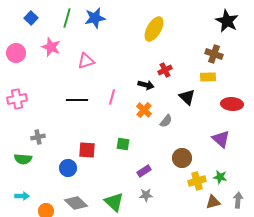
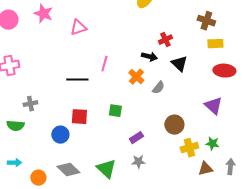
red cross: (165, 70) -> (165, 40), moved
yellow rectangle: (208, 77) -> (215, 44), moved
black arrow: (146, 85) -> (149, 57), moved
black line: (77, 100) -> (77, 80), moved

